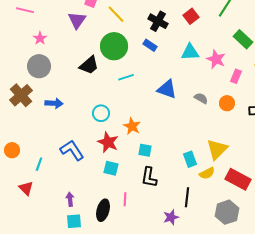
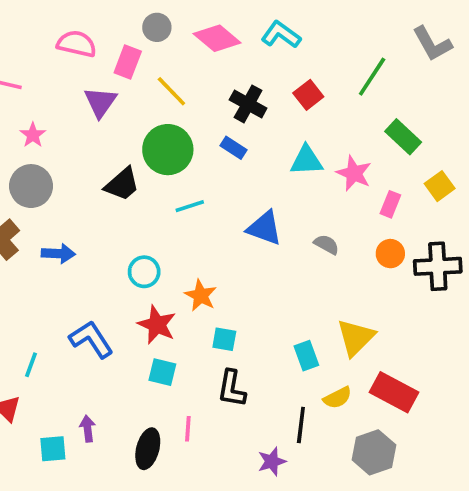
orange circle: (227, 103) -> (390, 254), moved
yellow semicircle: (207, 173) -> (337, 398), moved
cyan square: (74, 221) -> (53, 449), moved

